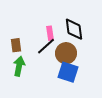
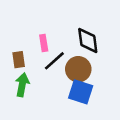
pink rectangle: (50, 33) -> (44, 43), moved

